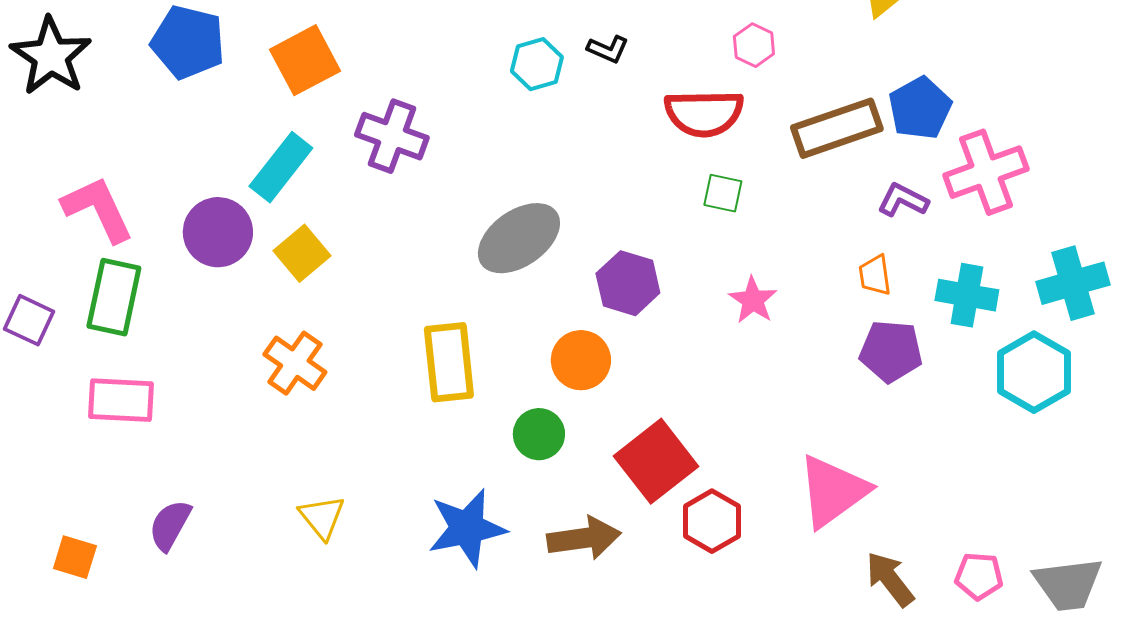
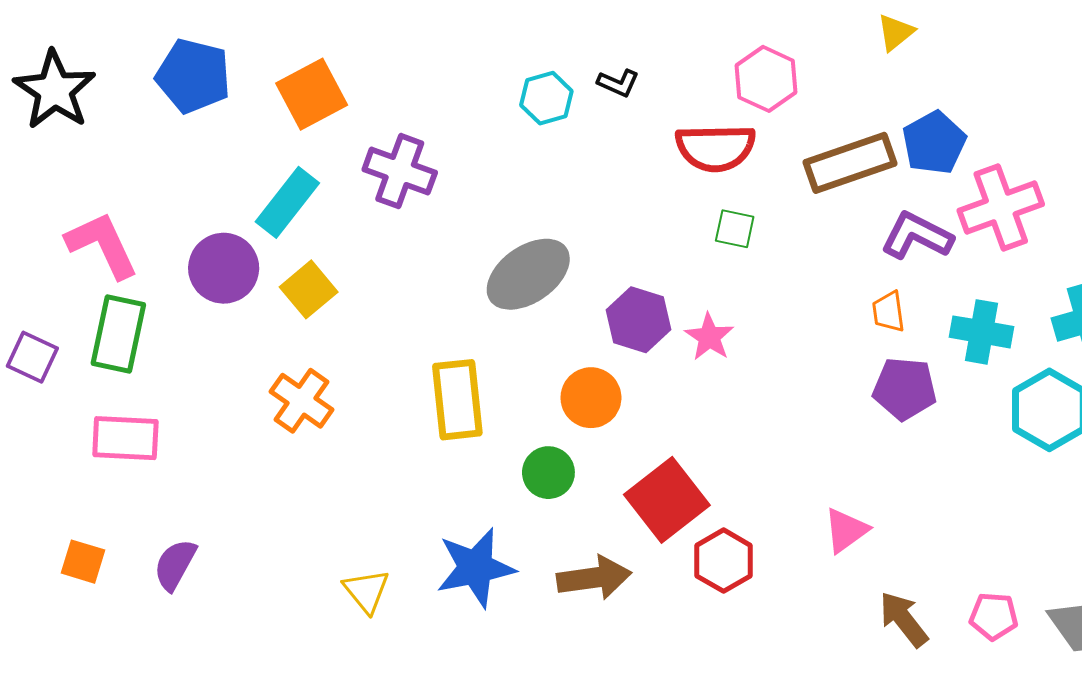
pink hexagon: (754, 45) -> (766, 79), size x1.5
purple L-shape: (903, 200) -> (917, 236), size x1.4
pink star: (753, 300) -> (709, 337), moved
pink triangle: (833, 491) -> (846, 530), size x0.6
yellow triangle: (322, 517) -> (366, 591), moved
orange square: (75, 557) -> (83, 562), moved

